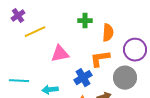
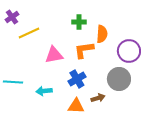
orange L-shape: (100, 59) -> (84, 50), moved

